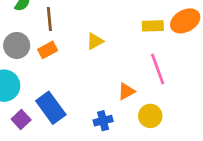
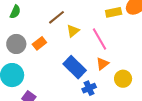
brown line: (49, 19) -> (57, 17), moved, turned 66
pink line: (158, 69) -> (100, 39), moved
blue rectangle: (51, 108) -> (75, 67), moved

